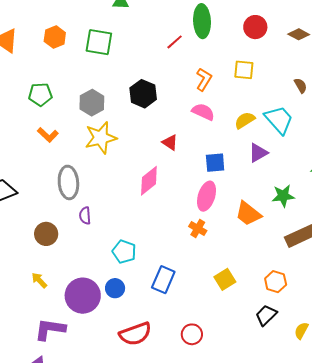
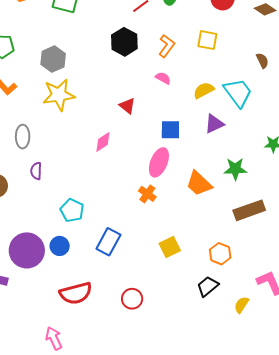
black hexagon: (143, 94) -> (124, 42), moved
pink semicircle: (203, 112) -> (163, 78), size x0.7
pink diamond: (149, 181) -> (103, 142), size x0.7
gray ellipse: (68, 182) -> (23, 137), size x0.7

